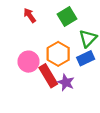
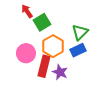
green square: (67, 16) -> (42, 22), moved
red rectangle: (48, 76) -> (44, 66), turned 45

